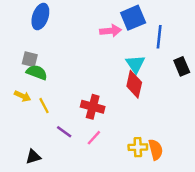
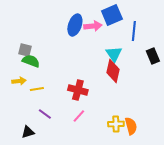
blue ellipse: (40, 17) -> (75, 25), moved
yellow arrow: (23, 96) -> (19, 81), turned -32
yellow line: (44, 106) -> (37, 89), turned -72
purple line: (64, 132) -> (45, 114), moved

